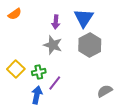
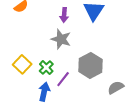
gray hexagon: (90, 45) -> (90, 65), moved
green cross: (39, 72) -> (46, 68), turned -32

